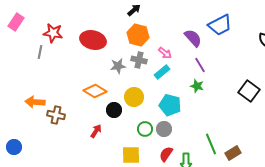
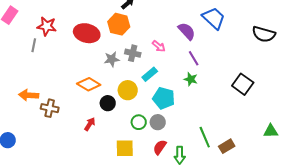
blue trapezoid: (220, 25) -> (214, 18), turned -110
orange hexagon: (138, 35) -> (119, 24), moved
cyan rectangle: (162, 72) -> (150, 74), moved

